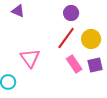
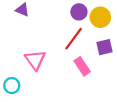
yellow circle: (91, 39) -> (100, 17), moved
purple square: (95, 65) -> (105, 47), moved

